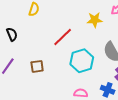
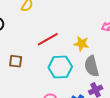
yellow star: (95, 20) -> (81, 44), moved

